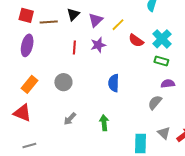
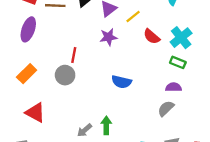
red line: (74, 47) -> (74, 55), moved
blue semicircle: (114, 83) -> (122, 82), turned -84
purple semicircle: (168, 84) -> (173, 87), moved
red triangle: (22, 113) -> (35, 112), moved
gray arrow: (70, 119) -> (84, 130), moved

